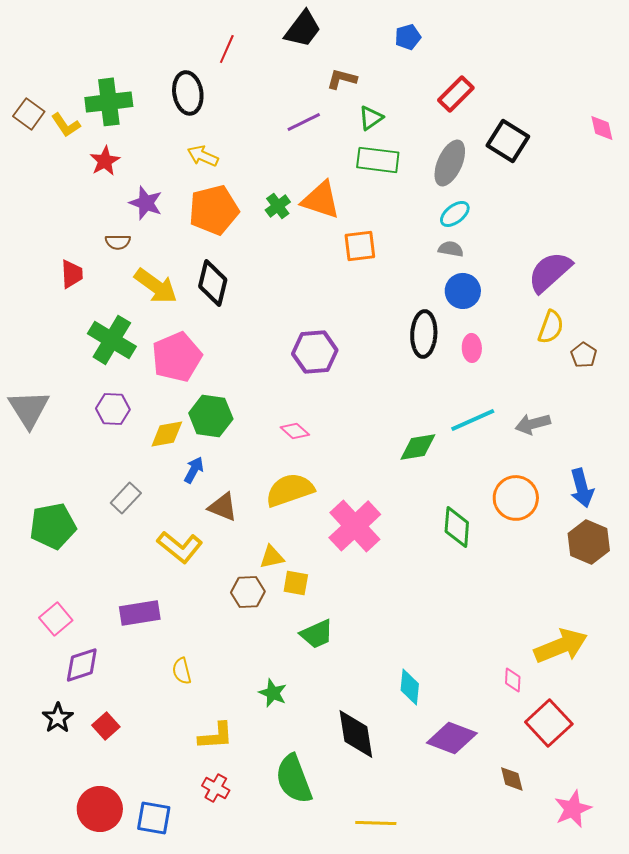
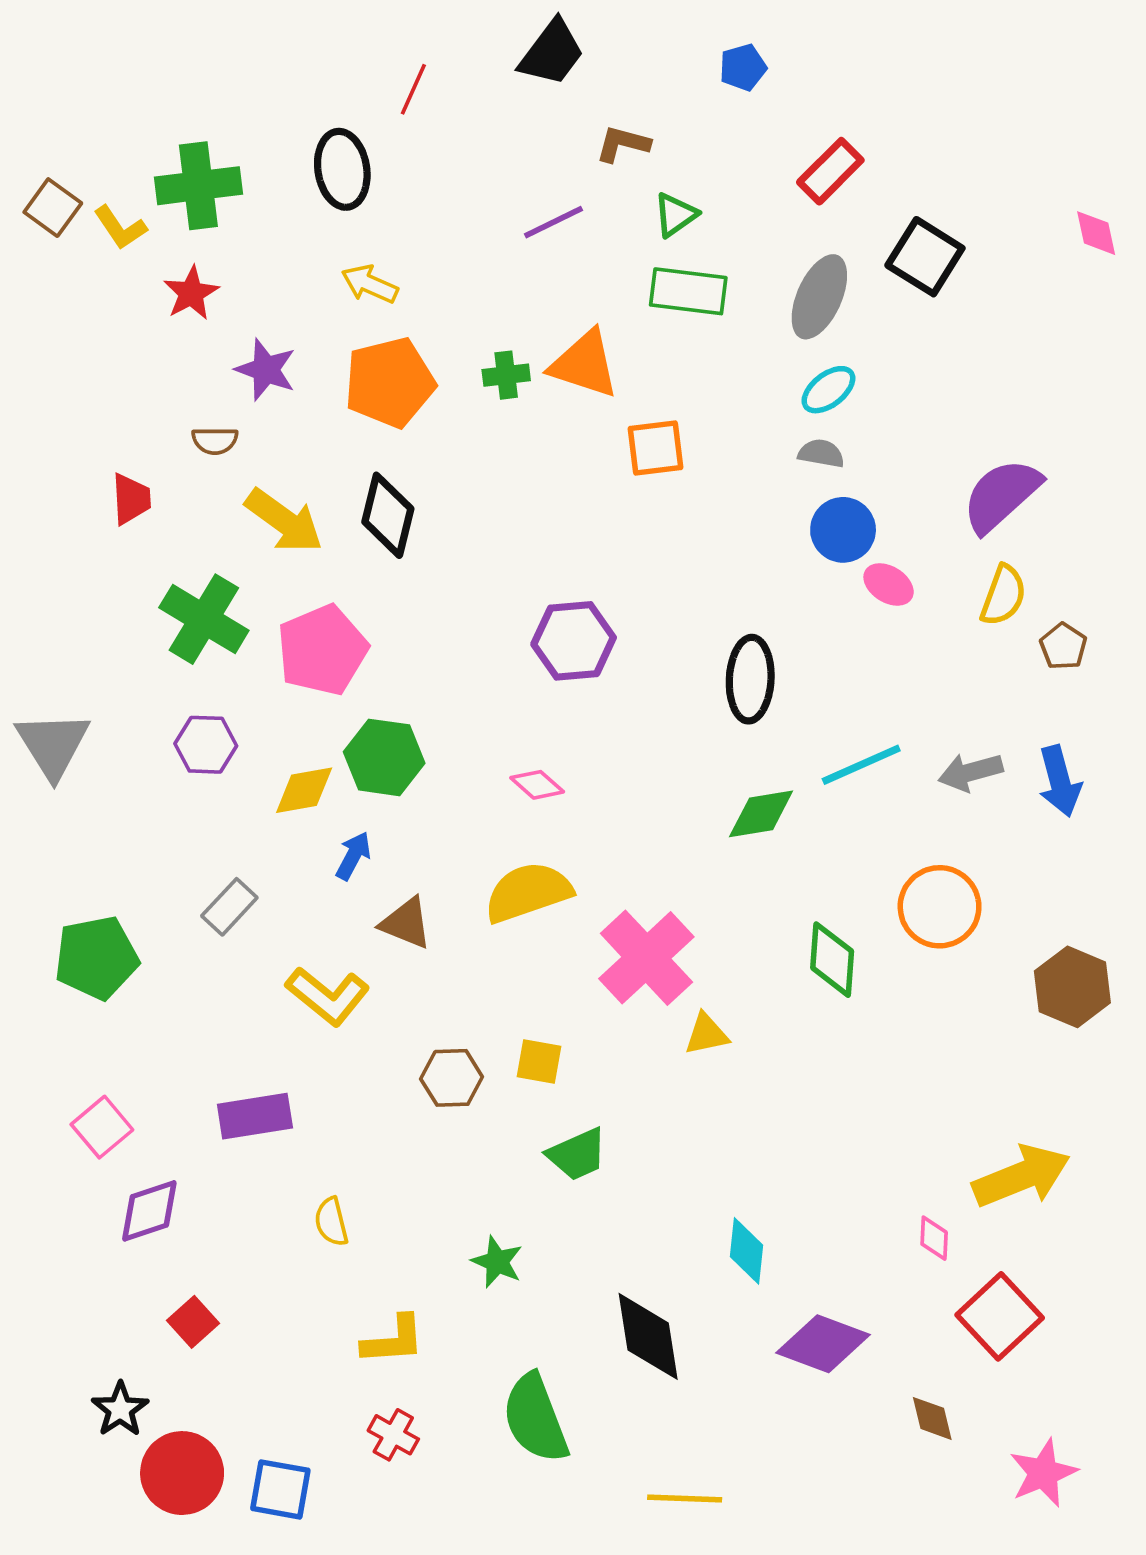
green cross: (278, 206) -> (506, 375), turned 30
black ellipse: (424, 334) -> (750, 679), moved
pink ellipse: (472, 348) -> (889, 584), moved, turned -56
blue arrow: (582, 488) -> (1060, 781), moved
yellow triangle: (272, 557) -> (706, 1034), moved
black star: (58, 718) -> (120, 1409), moved

